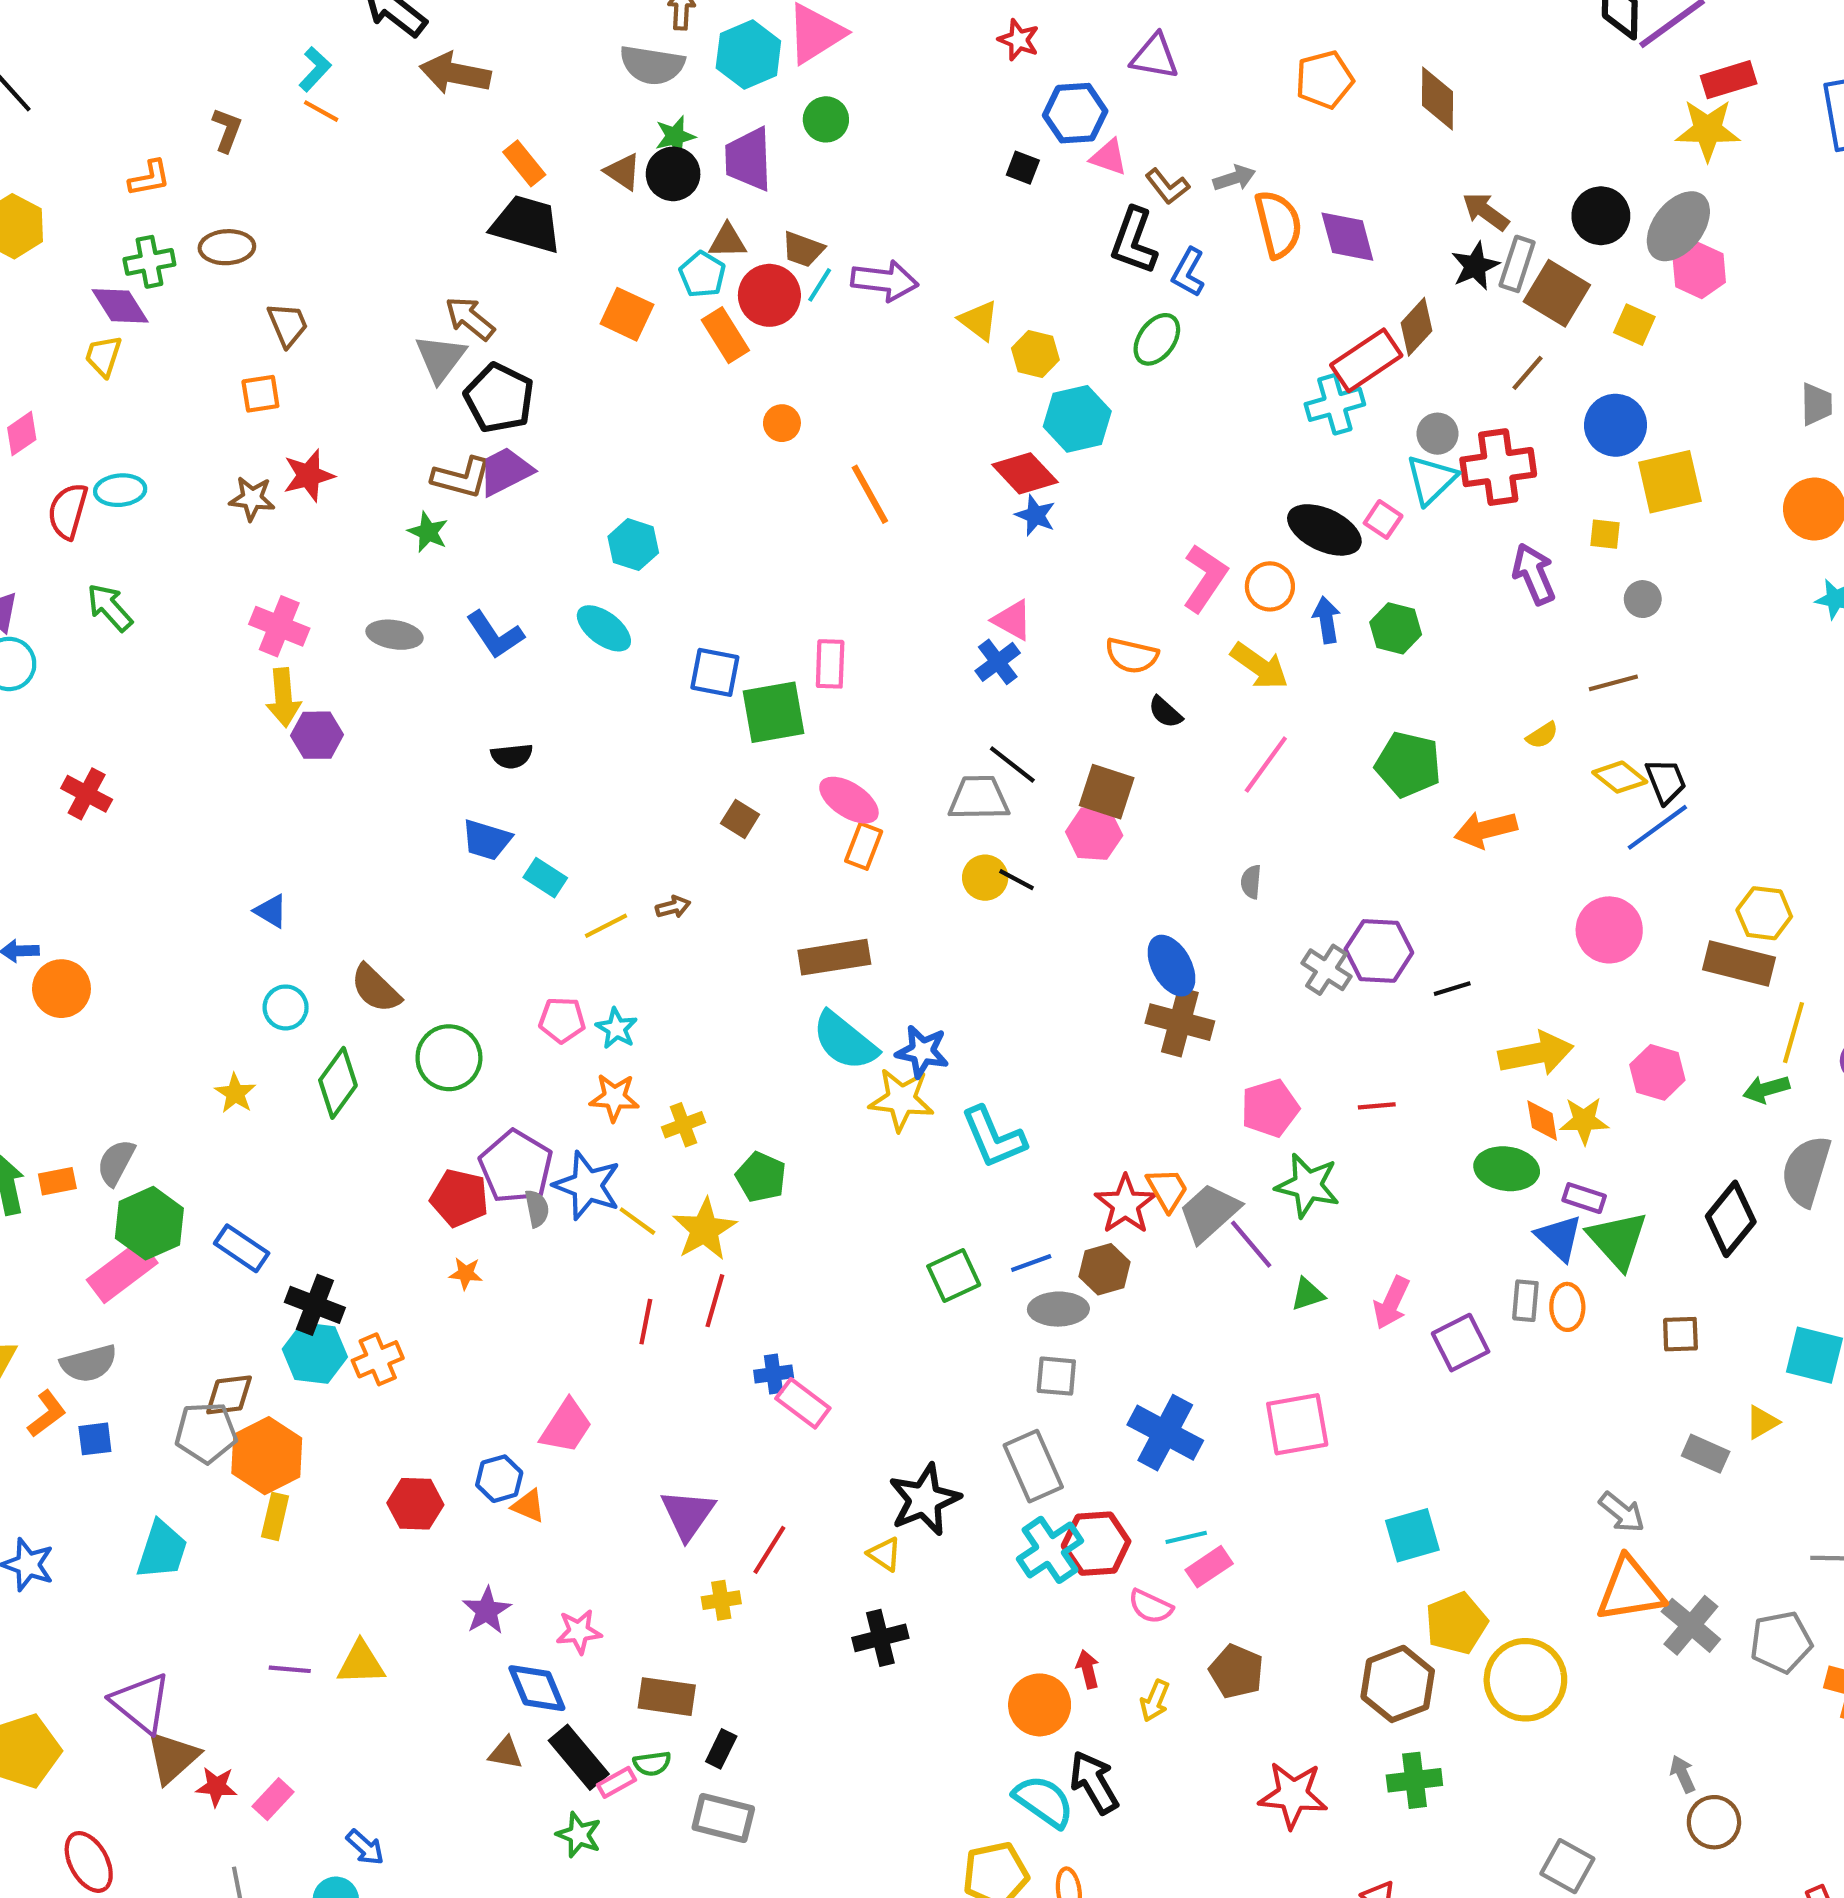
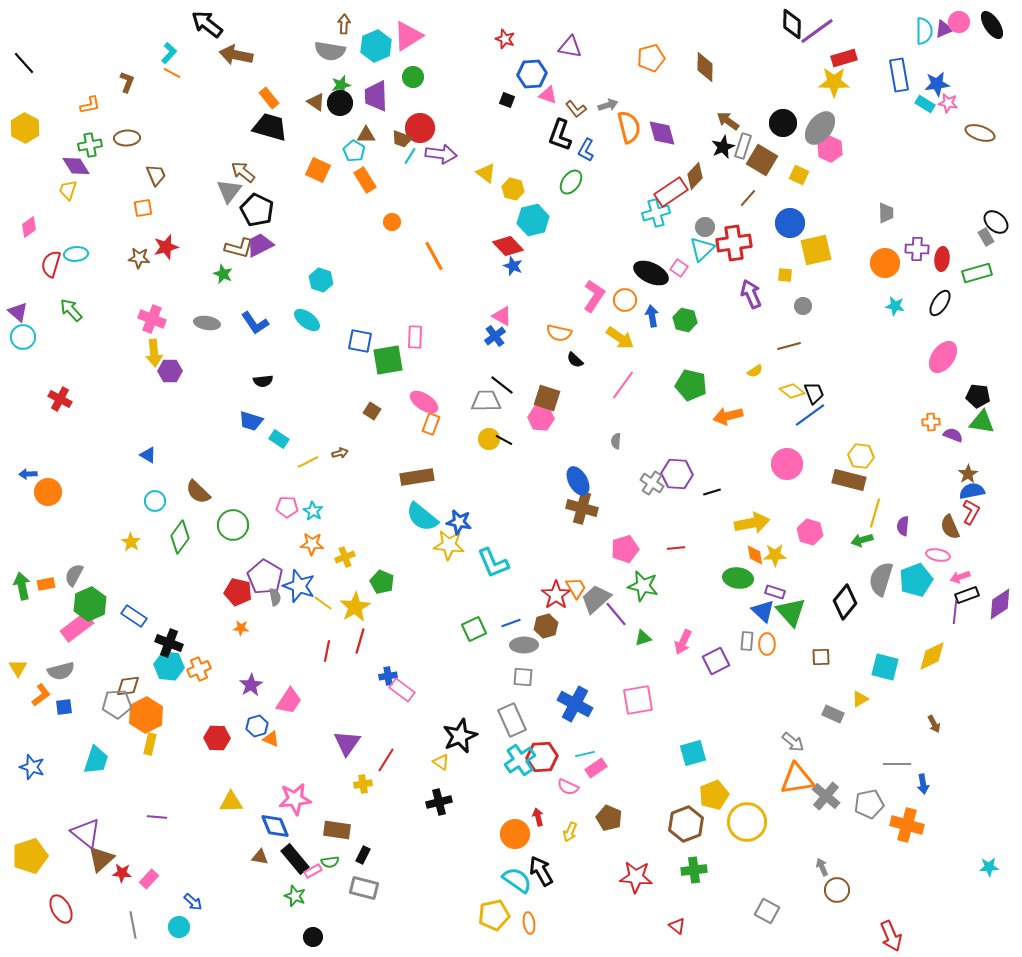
red circle: (769, 295) -> (420, 128), moved
purple star: (487, 1611) -> (251, 685), moved
pink star: (579, 1632) -> (295, 799), size x1.5
yellow triangle: (361, 1663) -> (231, 802), moved

